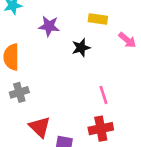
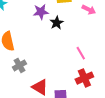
purple star: (49, 26) -> (41, 12), moved

